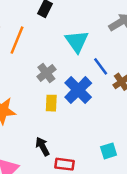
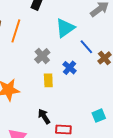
cyan triangle: (77, 41) -> (65, 28), turned 35
blue cross: (78, 90) -> (70, 68), size x0.6

